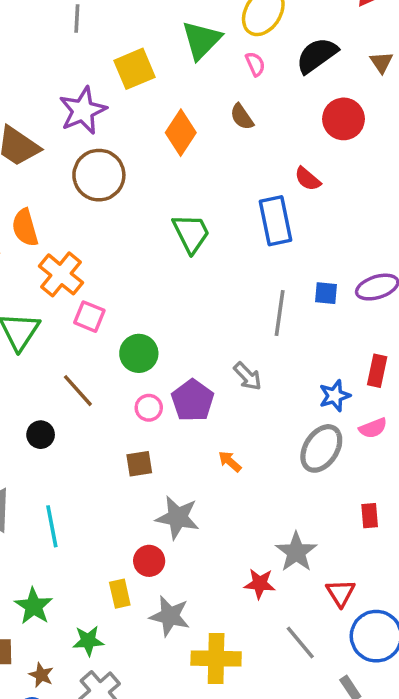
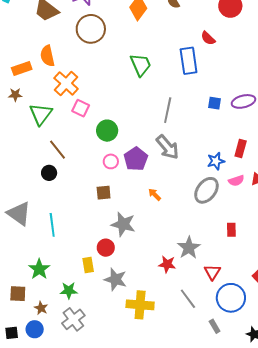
gray line: (280, 313) -> (168, 110), moved
gray arrow: (248, 376) -> (167, 147), size x1.5
brown line: (78, 391) -> (58, 150), moved

